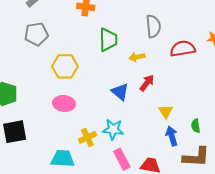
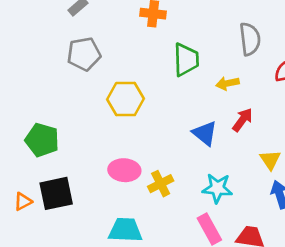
pink ellipse: (64, 103) -> (124, 170), moved
cyan star: (113, 129) -> (217, 188), moved
yellow cross: (87, 137) -> (161, 184), moved

